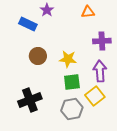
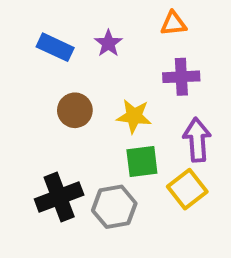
purple star: (47, 10) -> (108, 43), moved
purple cross: (102, 41) -> (181, 77), moved
gray hexagon: (72, 109) -> (114, 207), moved

